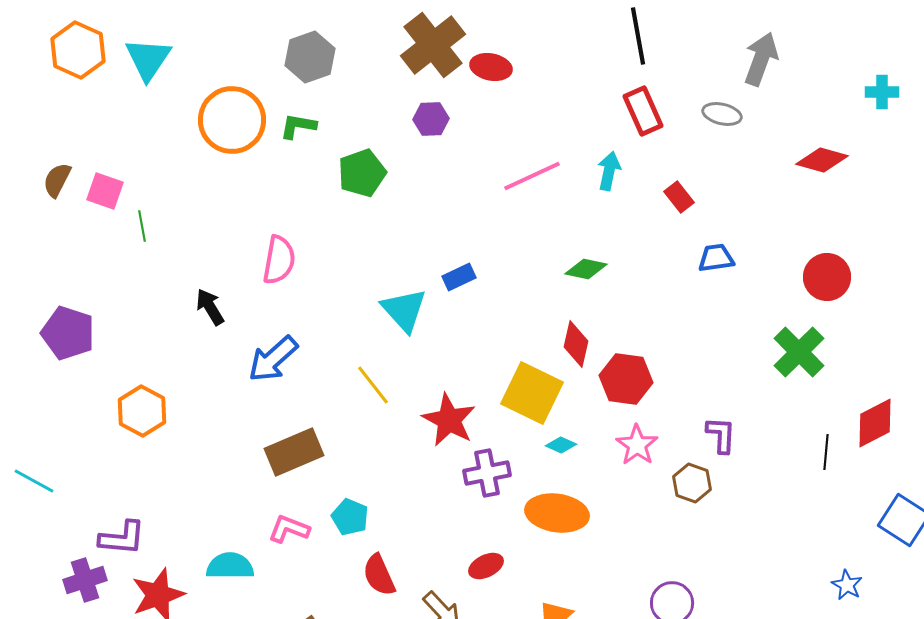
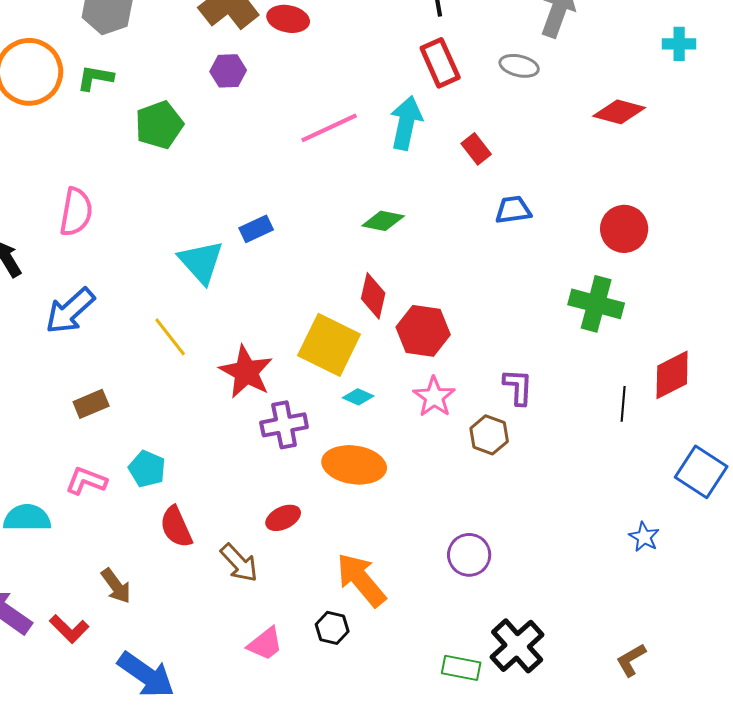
cyan arrow: (609, 171) -> (406, 123), size x1.4
green cross: (799, 352) -> (596, 304), turned -30
brown rectangle: (294, 452) -> (91, 404), size x0.6

